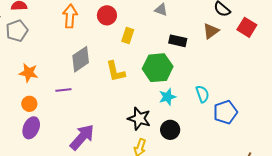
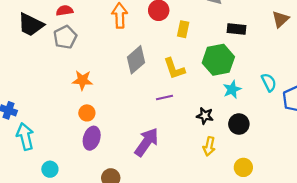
brown triangle: (211, 31) -> (280, 19), moved
purple line: (63, 90) -> (164, 97), moved
black star: (139, 119) -> (205, 116), size x0.7

